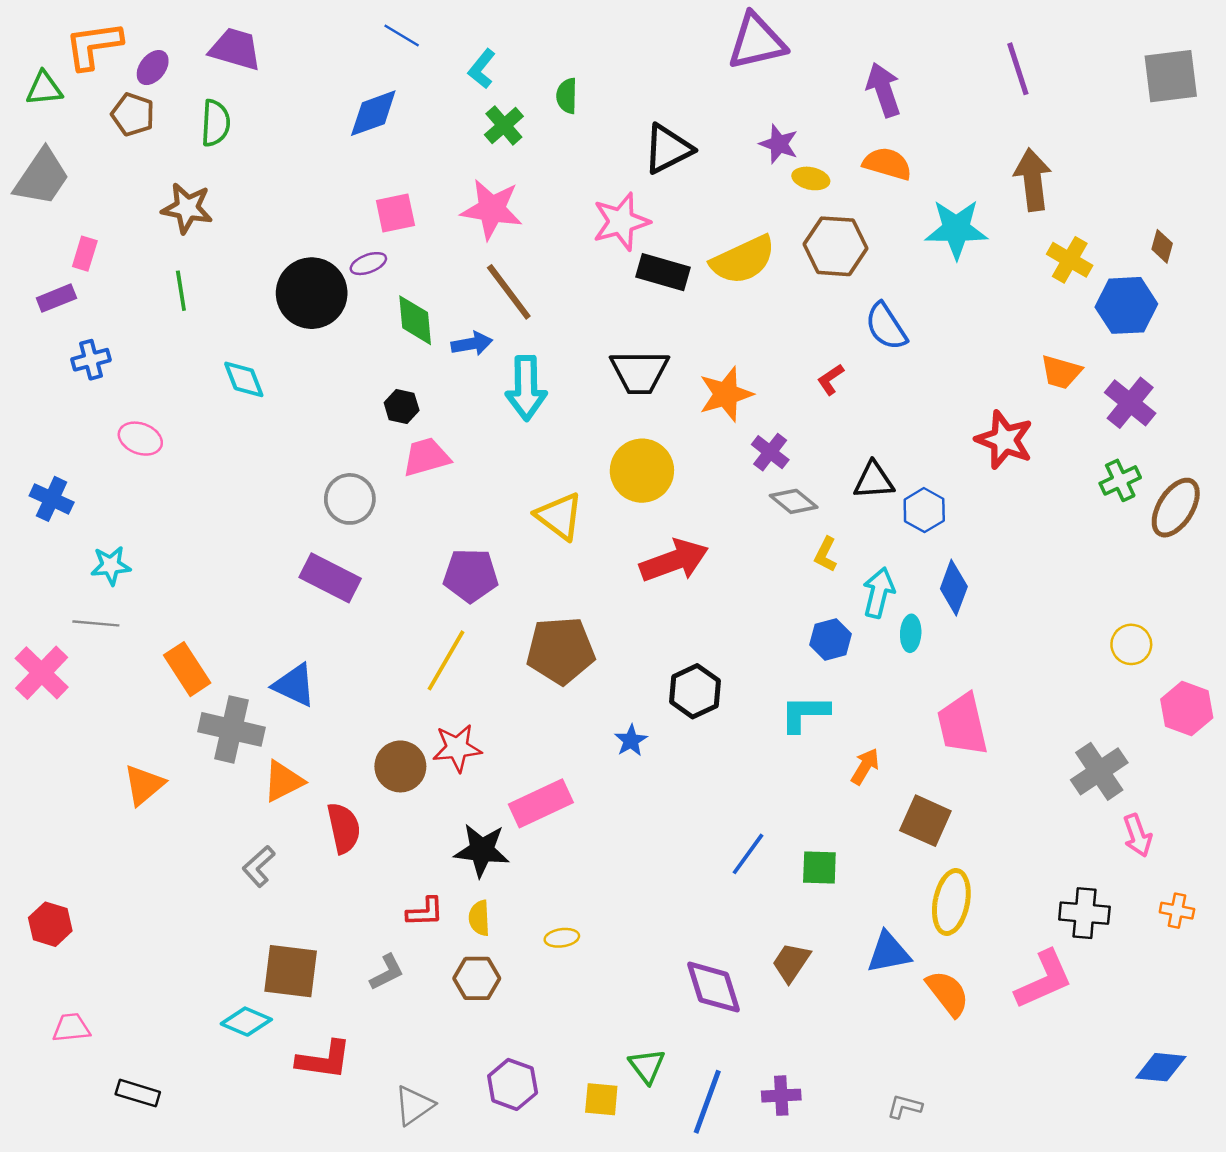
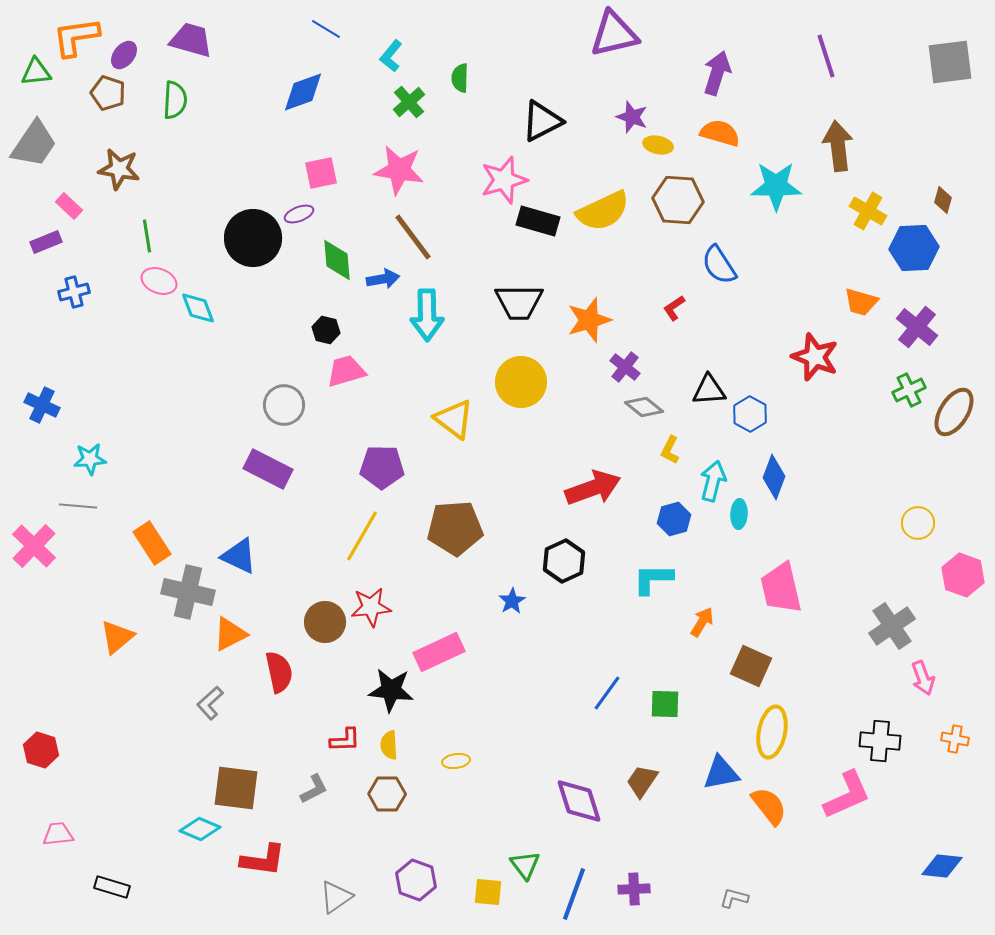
purple arrow: (884, 90) -> (717, 73), turned 36
brown star: (187, 208) -> (119, 169), moved
pink rectangle: (85, 254) -> (69, 206), turned -64
pink ellipse: (140, 439) -> (159, 281), moved
red arrow: (674, 561) -> (593, 488), moved

